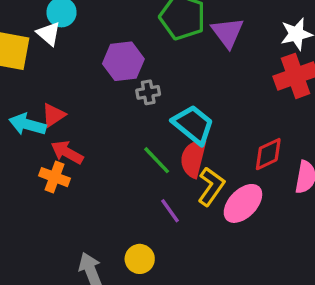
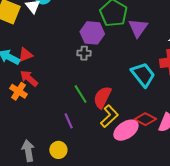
purple hexagon: (123, 61) -> (92, 33), moved
cyan trapezoid: (193, 125) -> (143, 75), moved
red diamond: (268, 154) -> (145, 119), moved, turned 40
purple line: (170, 211) -> (69, 121), moved

